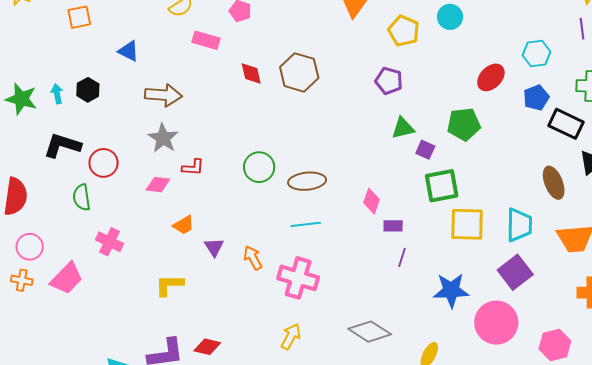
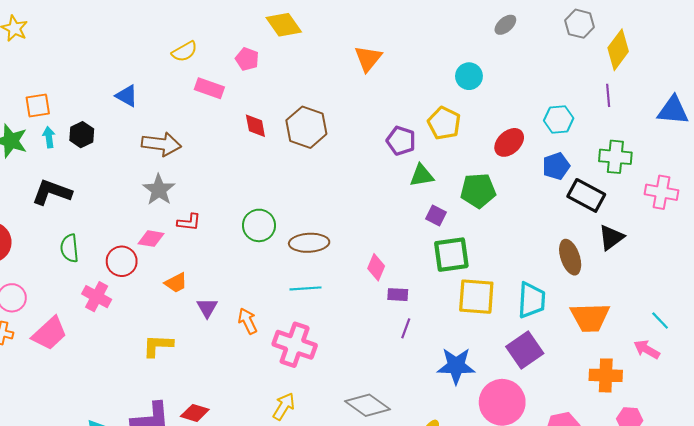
orange square: (79, 17) -> (38, 106), moved
yellow pentagon: (404, 31) -> (444, 123), moved
green triangle: (403, 128) -> (422, 175), moved
red circle: (104, 163) -> (122, 261), moved

